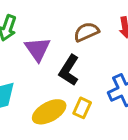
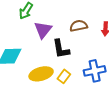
black L-shape: (69, 70) -> (61, 49), turned -55

